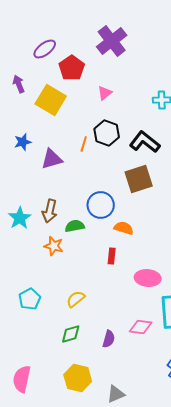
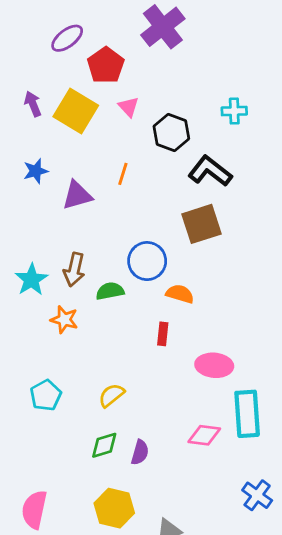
purple arrow: (19, 84) -> (33, 104), moved
pink triangle: (105, 93) -> (129, 107), moved, turned -35
black hexagon: (107, 133) -> (171, 132), moved
orange star: (54, 246) -> (64, 320), moved
purple semicircle: (109, 339) -> (140, 452), moved

